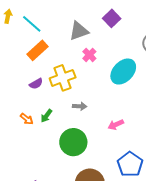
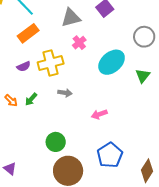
green circle: (73, 142) -> (56, 142), moved, size x0.7

